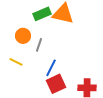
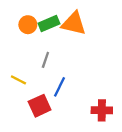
orange circle: (23, 36) -> (28, 25), moved
red square: (56, 84) -> (40, 106), moved

